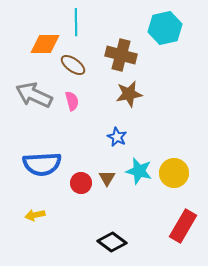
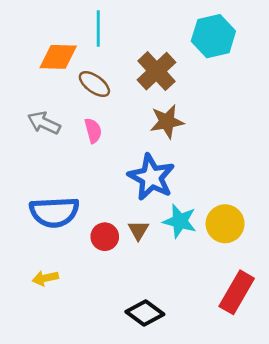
brown cross: (121, 55) -> (156, 71), turned 32
gray arrow: (34, 95) -> (44, 123), size x0.7
blue star: (117, 137) -> (151, 177), size x1.8

